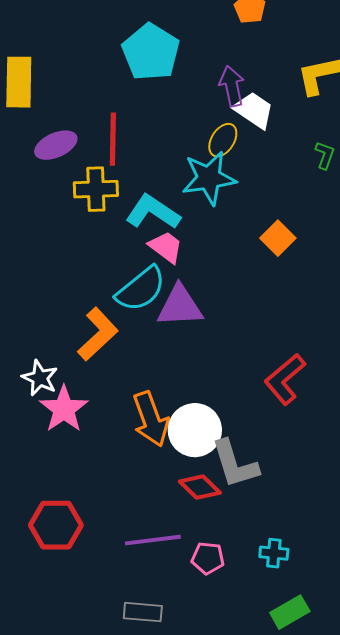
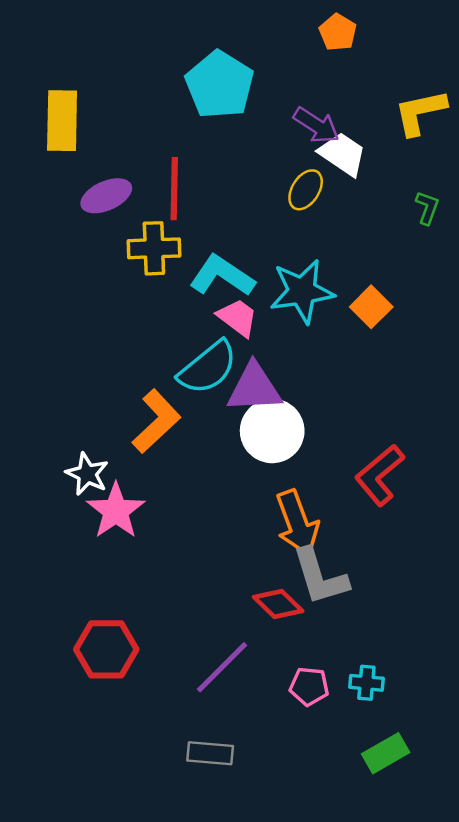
purple arrow: (232, 86) -> (316, 125), turned 135
cyan star: (209, 178) -> (302, 291), moved
orange arrow: (151, 419) -> (297, 523), moved
white circle: (195, 430) -> (272, 431), moved
purple line: (153, 540) -> (222, 667), turned -38
pink pentagon: (208, 558) -> (309, 686), moved

